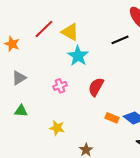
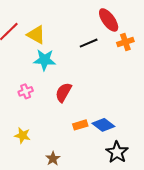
cyan star: (78, 56) -> (45, 60), turned -30
orange rectangle: (112, 118) -> (80, 125), turned -40

